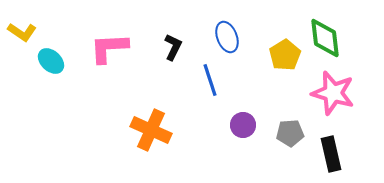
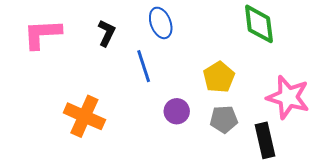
yellow pentagon: (285, 55) -> (219, 77), moved
pink star: (333, 93) -> (288, 97), moved

